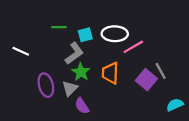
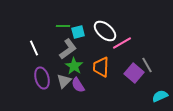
green line: (59, 27) -> (63, 26), moved
white ellipse: (115, 34) -> (105, 31), turned 40
white line: (21, 51) -> (34, 48), moved, turned 42
purple semicircle: (82, 106) -> (78, 85), moved

